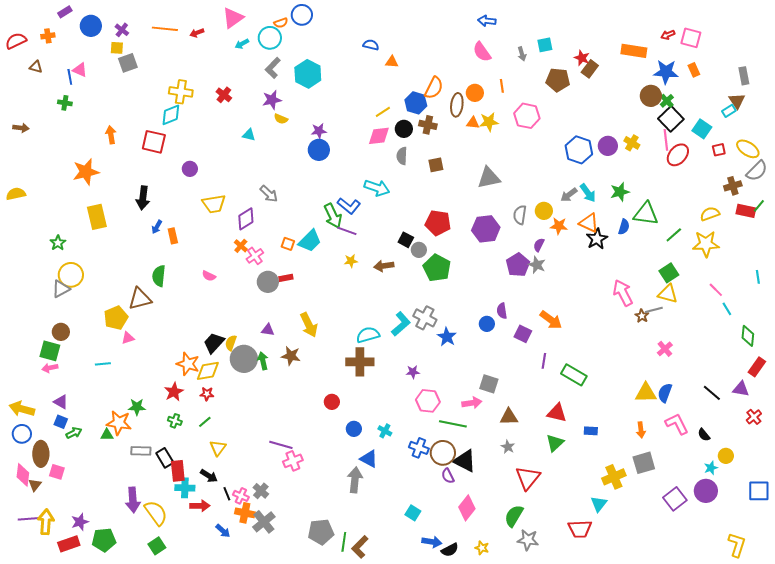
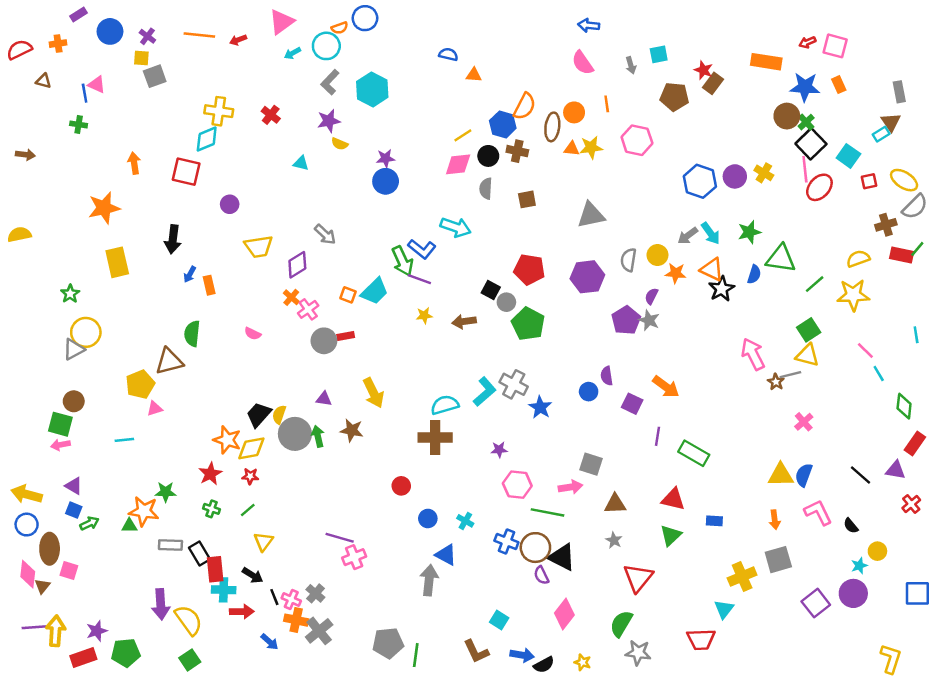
brown L-shape: (360, 547) -> (476, 651), moved, turned -70

